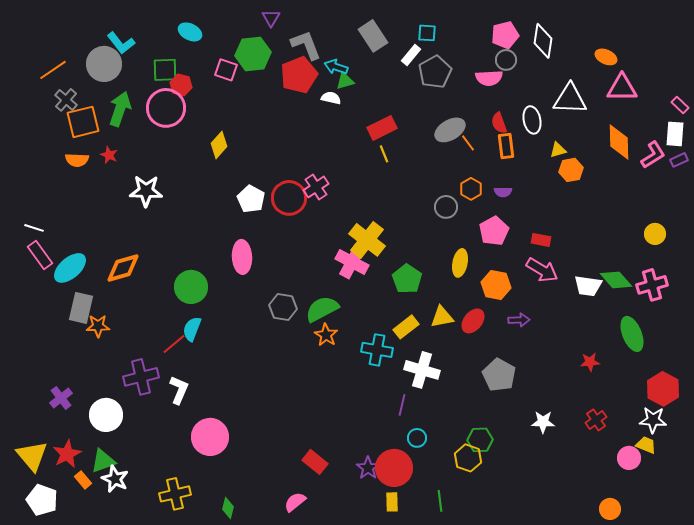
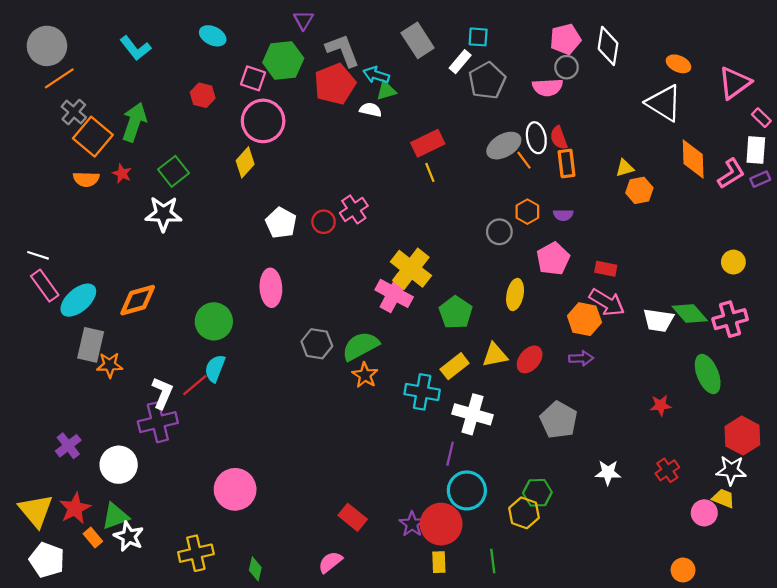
gray circle: (104, 64) -> (47, 46), moved
green square: (165, 70) -> (173, 171), moved, turned -36
pink triangle: (622, 88) -> (735, 83), moved, turned -36
white triangle: (570, 99) -> (664, 103), moved, turned 30
pink circle: (166, 108) -> (263, 121), moved
white ellipse: (532, 120) -> (536, 138), moved
orange square: (83, 122) -> (93, 137), turned -36
red circle: (289, 198) -> (324, 222), size x0.6
orange hexagon: (496, 285) -> (584, 319), moved
white L-shape: (179, 390) -> (162, 393), moved
cyan circle: (417, 438) -> (467, 490), size x1.8

